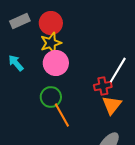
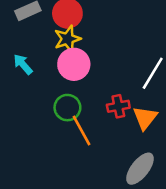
red cross: (103, 86) -> (118, 106), moved

